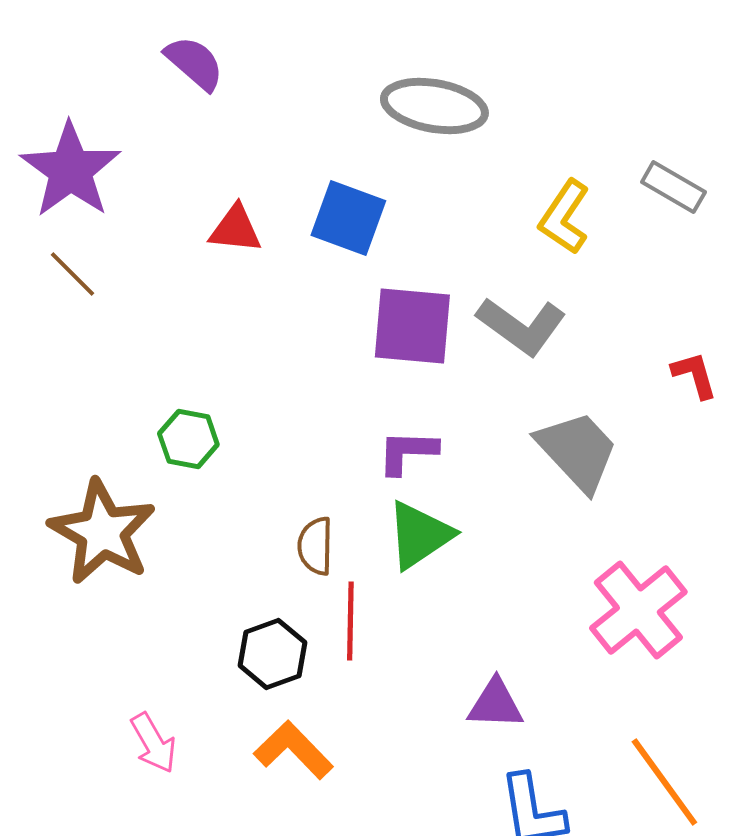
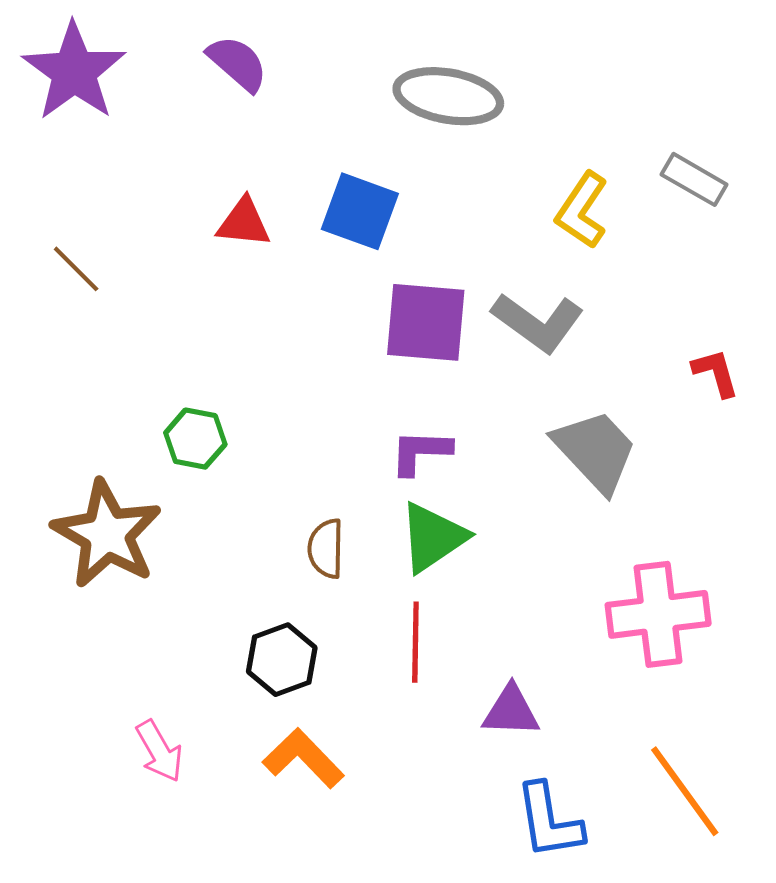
purple semicircle: (194, 63) -> (238, 63), moved
purple star: (70, 170) -> (74, 71), moved
pink cross: (638, 610) -> (658, 614), turned 32
red line: (350, 621) -> (415, 642), moved

